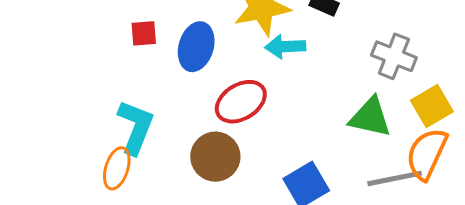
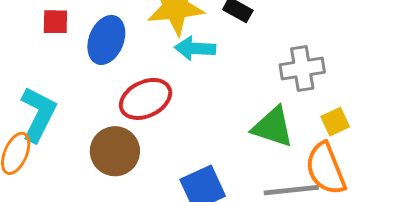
gray cross: (394, 56) -> (302, 68), turned -36
yellow square: (432, 106) -> (335, 122), size x0.7
orange semicircle: (427, 154) -> (326, 169), turned -52

